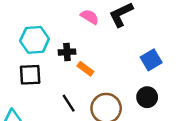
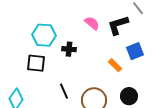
blue square: (151, 60) -> (135, 51), moved
orange rectangle: (85, 69) -> (115, 65), moved

